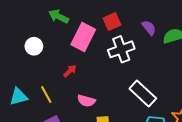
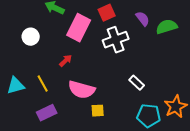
white rectangle: (143, 94) -> (137, 83), size x0.6
pink semicircle: (86, 101) -> (82, 90), size x1.5

